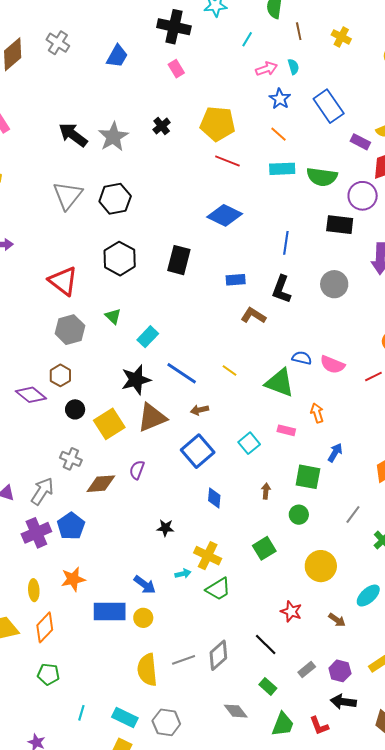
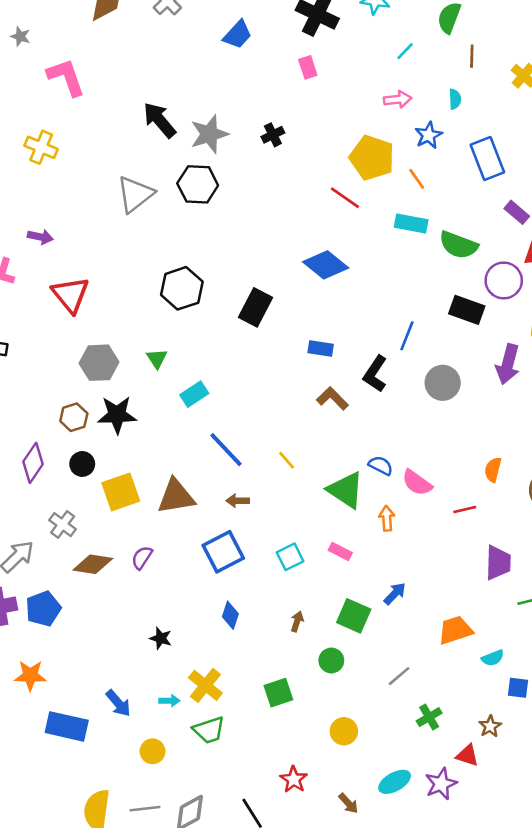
pink arrow: (266, 69) -> (398, 99), moved
yellow pentagon: (218, 124) -> (372, 158), moved
black hexagon: (115, 199) -> (198, 184), moved
blue line: (286, 243) -> (407, 336), moved
red triangle: (63, 281) -> (70, 295), moved
black star: (136, 380) -> (117, 415), moved
purple diamond: (31, 395) -> (33, 463), moved, turned 72
orange arrow: (317, 413) -> (387, 518), moved
yellow circle: (321, 566) -> (344, 731), size x0.7
yellow circle: (143, 618) -> (153, 751), moved

